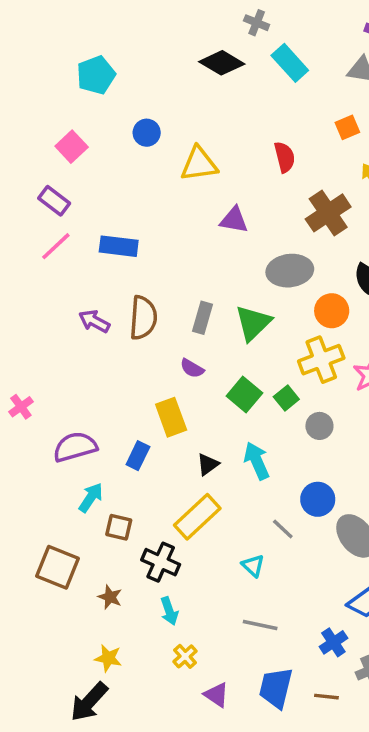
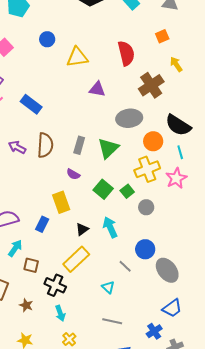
red semicircle: (285, 157) -> (126, 53), size x1.4
blue rectangle: (119, 246) -> (31, 104), turned 30

